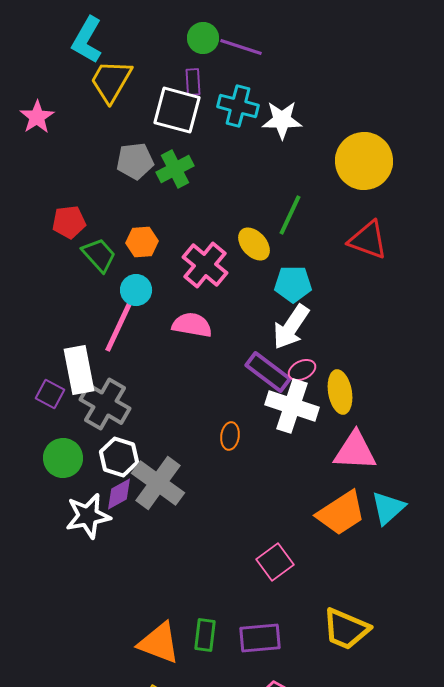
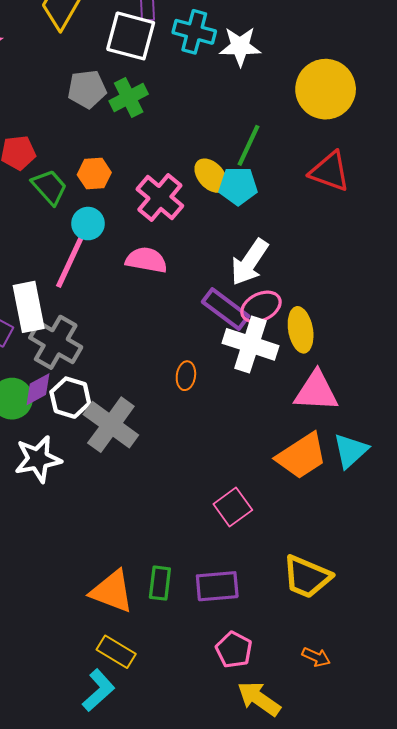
cyan pentagon: (293, 284) -> (238, 186), moved
pink ellipse: (302, 370) -> (261, 307), size x1.4
purple diamond: (119, 494) -> (38, 389), moved

